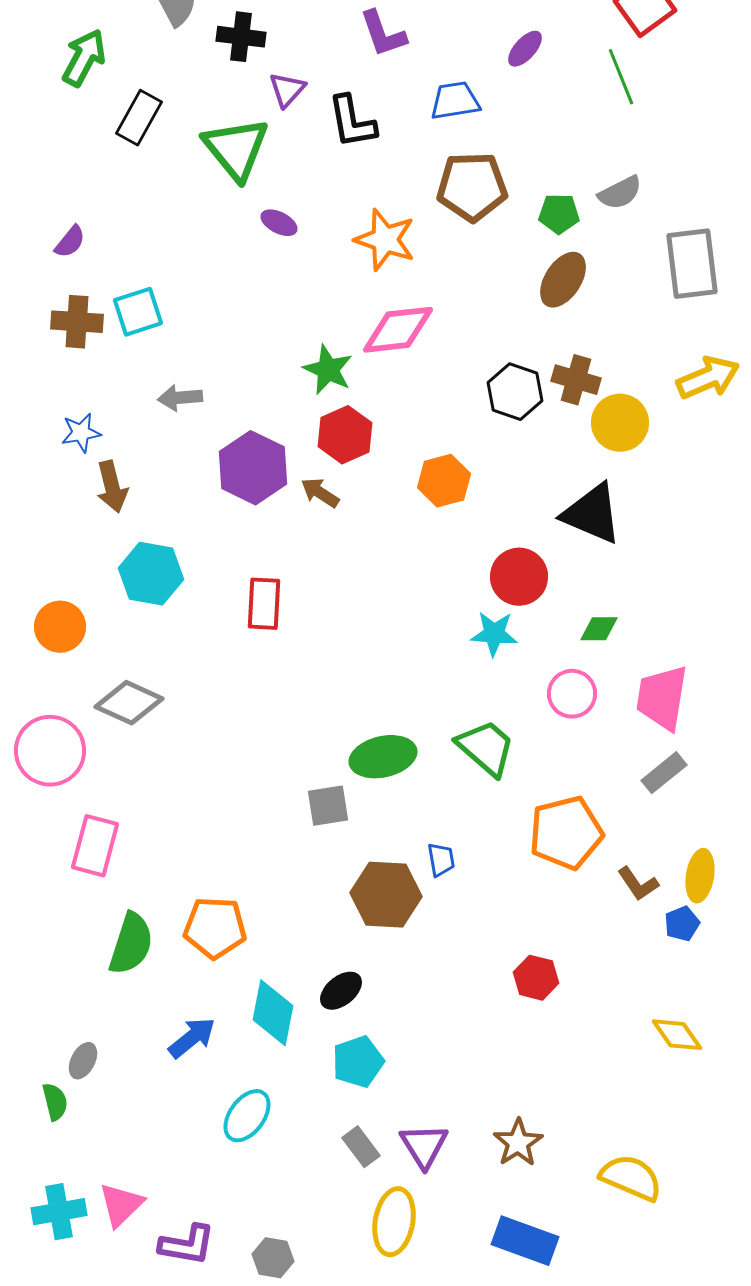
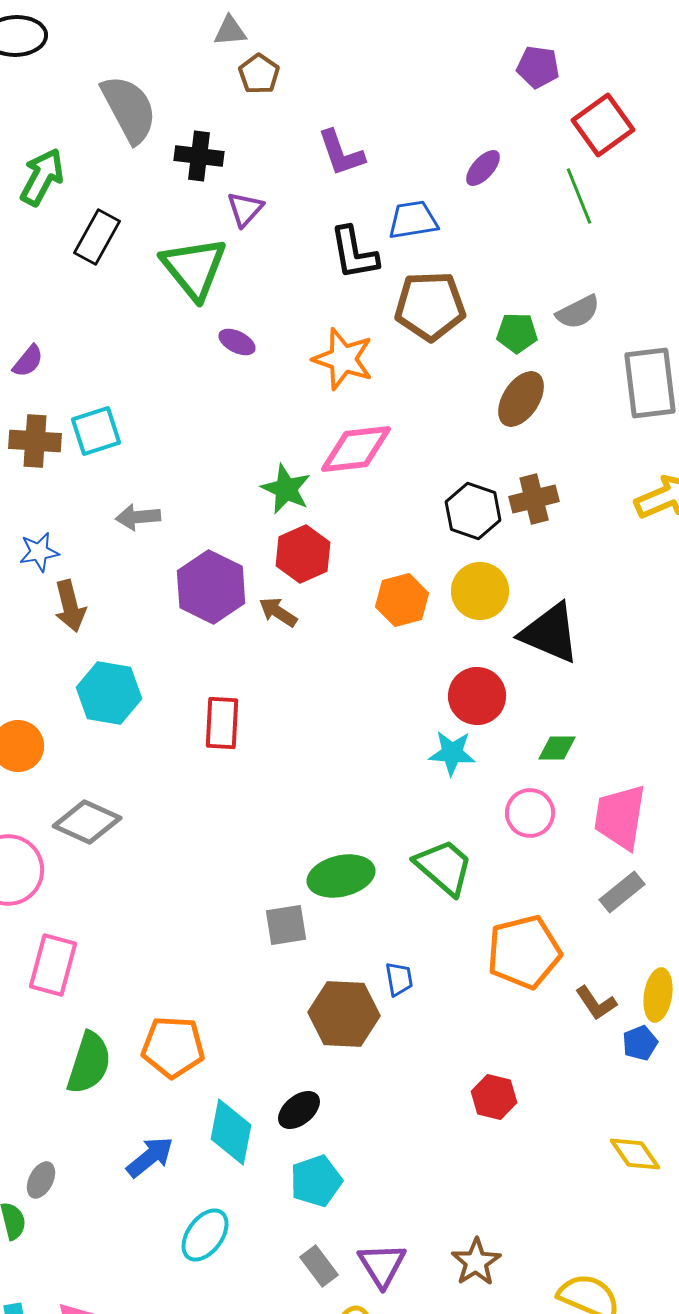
black L-shape: (352, 122) -> (354, 253), moved
brown cross: (576, 380) -> (534, 499), turned -30
yellow circle: (620, 423) -> (480, 591), moved

